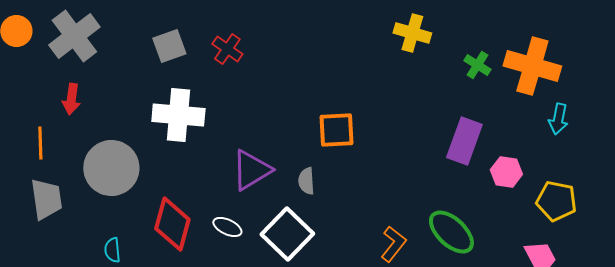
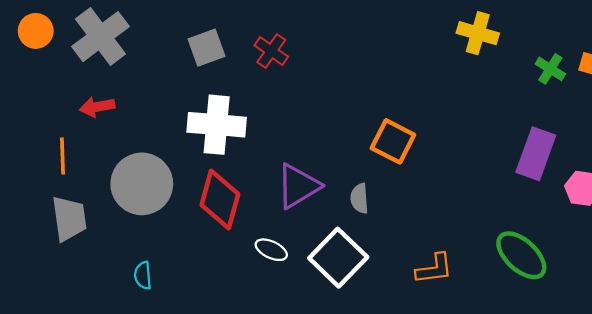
red arrow: (71, 99) -> (97, 107), turned 72
orange square: (336, 130) -> (393, 141), turned 30
red diamond: (172, 224) -> (220, 199), moved
orange L-shape: (393, 244) -> (434, 269), moved, turned 45

